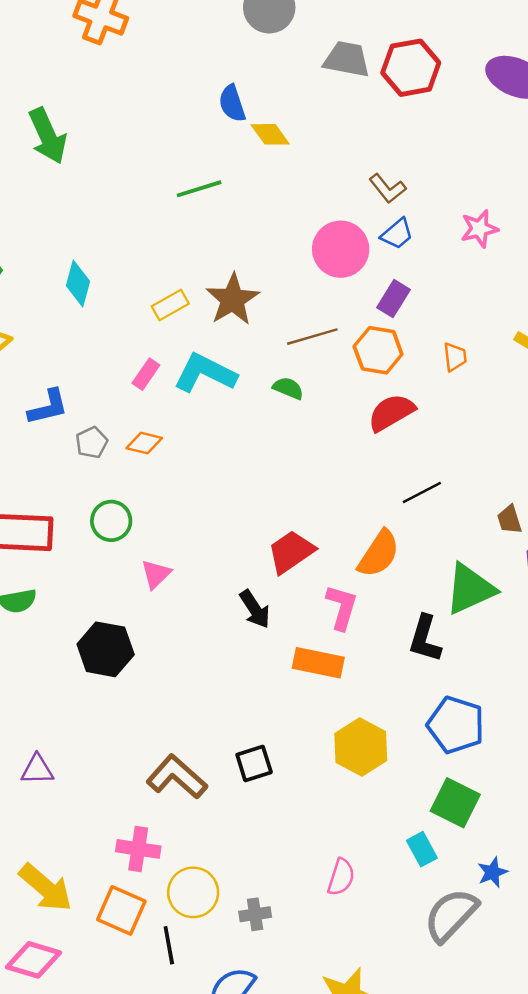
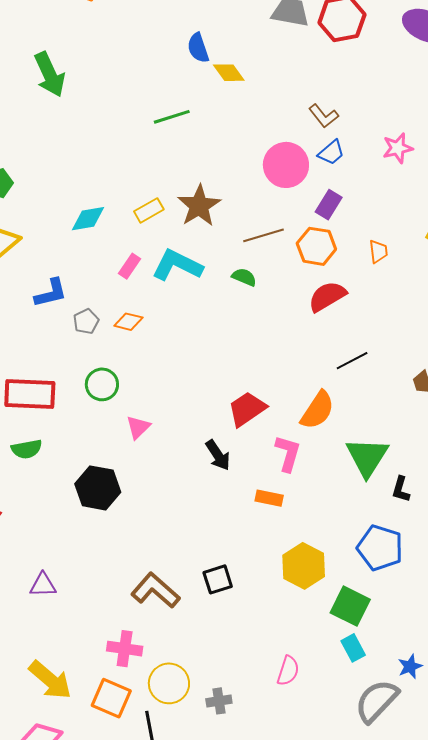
cyan diamond: (78, 284) -> (88, 219), moved, turned 66
green triangle: (470, 589) -> (367, 457), moved, turned -33
black L-shape: (425, 639) -> (401, 489), moved, size x0.7
orange rectangle: (318, 663) -> (269, 498), size x0.7
green square: (455, 803) -> (350, 606), moved

